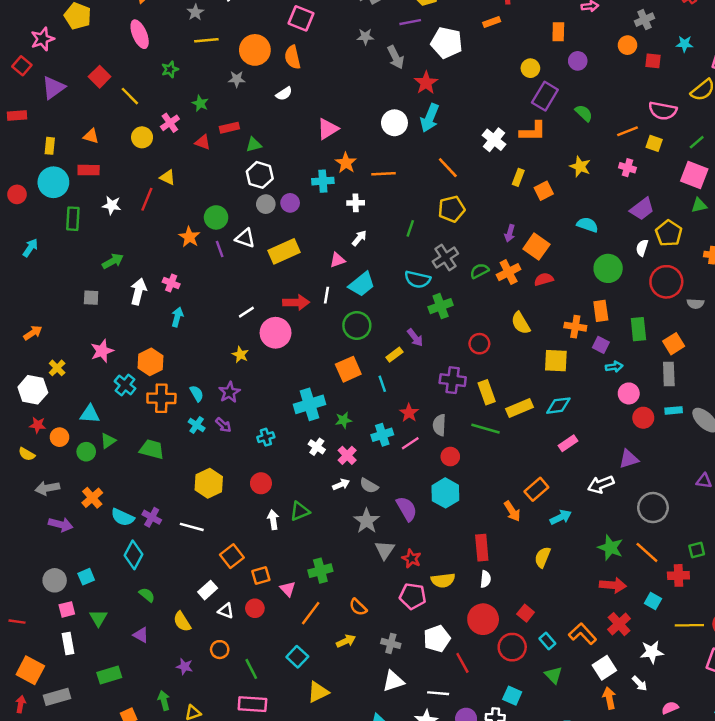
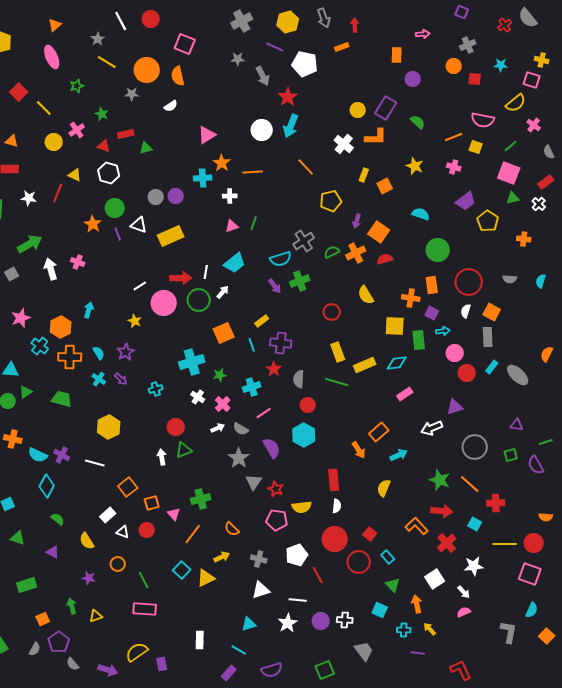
purple line: (410, 22) -> (275, 47), turned 36
yellow line: (206, 40) -> (107, 62), turned 36
yellow circle: (530, 68) -> (358, 110), moved
white hexagon: (260, 175) -> (109, 173), moved
yellow pentagon: (452, 209) -> (331, 201), moved
green line: (410, 228) -> (254, 223), moved
white arrow: (359, 238) -> (223, 292), moved
white semicircle: (642, 248) -> (466, 311), moved
pink triangle: (337, 260) -> (232, 226), moved
green arrow: (113, 261) -> (30, 244), size x1.4
cyan semicircle: (418, 279) -> (281, 259), turned -30
red circle: (666, 282) -> (469, 282), moved
white arrow: (138, 291) -> (51, 269), turned -30
gray square: (91, 298) -> (12, 274), turned -32
cyan arrow: (177, 317) -> (89, 310), moved
green circle: (357, 325) -> (199, 300), moved
green rectangle: (638, 329) -> (419, 340), moved
purple arrow: (415, 338) -> (275, 286), moved
orange square: (674, 344) -> (492, 312), turned -30
purple cross: (453, 380) -> (281, 343), moved
cyan rectangle: (674, 410) -> (492, 367), turned -48
pink line: (410, 443) -> (264, 413), moved
red circle: (261, 483) -> (176, 427), moved
orange cross: (92, 498) -> (13, 439), turned -36
green square: (697, 550) -> (511, 455), moved
green triangle: (98, 618) -> (18, 538), turned -42
orange L-shape: (583, 634) -> (417, 526), moved
yellow triangle: (318, 692) -> (206, 578), moved
cyan square: (512, 696) -> (380, 610), moved
orange arrow: (609, 698) -> (417, 604), moved
pink semicircle: (670, 708) -> (464, 612), moved

